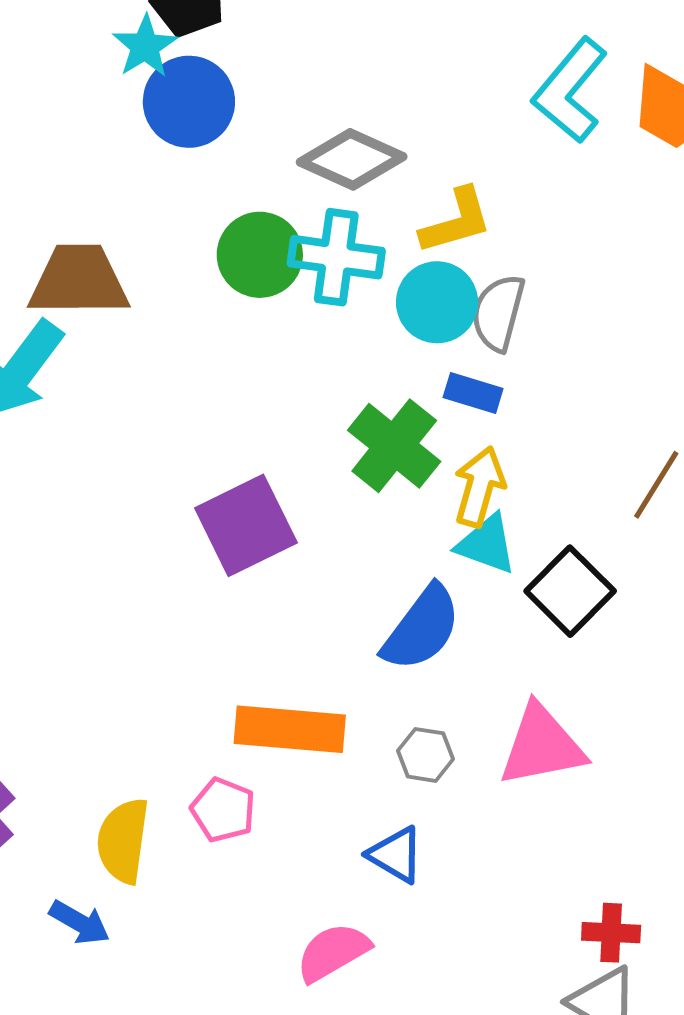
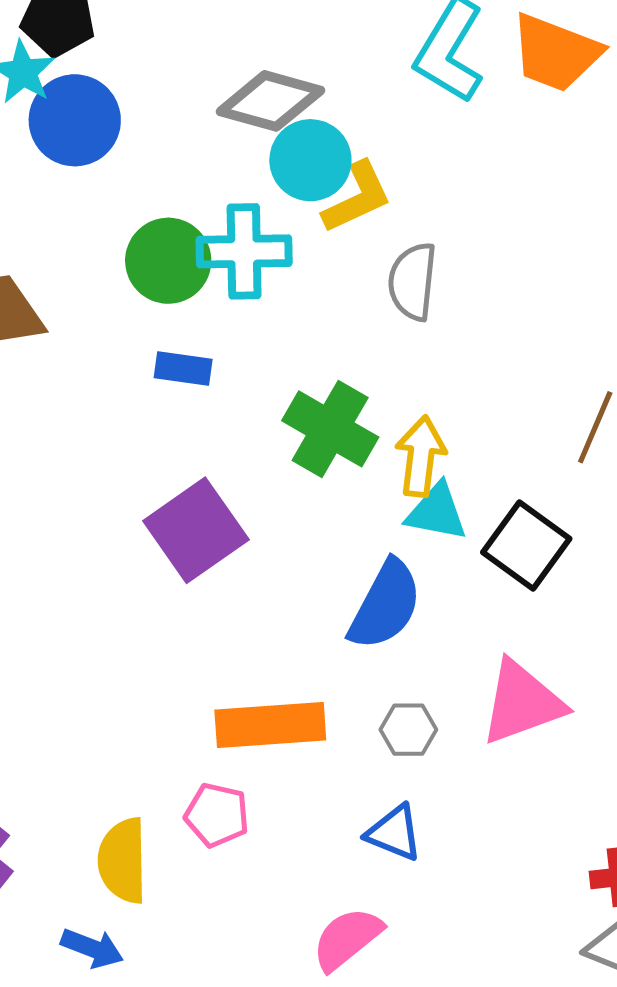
gray diamond: (352, 159) -> (270, 101), moved
cyan circle: (437, 302) -> (310, 160), moved
blue rectangle: (473, 393) -> (183, 368), moved

